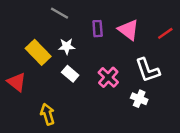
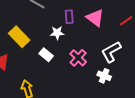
white star: (67, 46) -> (57, 33), moved
white L-shape: (147, 70) -> (111, 52), turned 80

